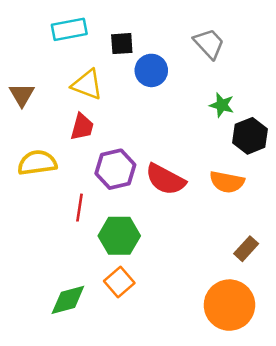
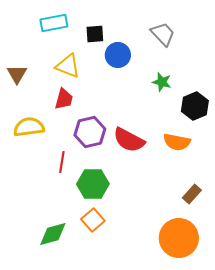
green star: (222, 105) -> (162, 82), moved

